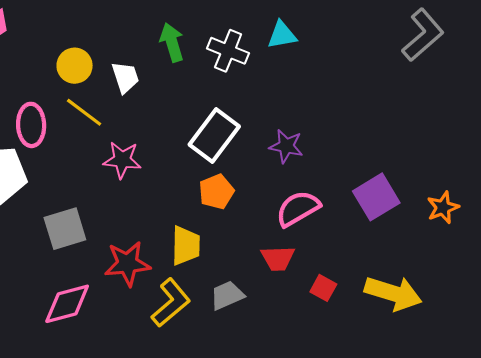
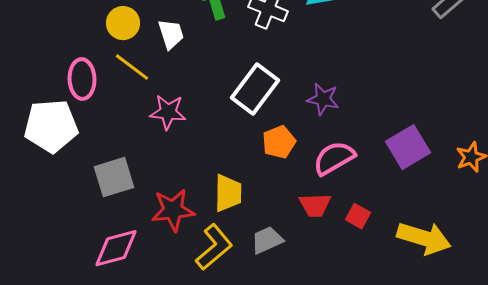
orange pentagon: (216, 192) -> (279, 142), moved
red square: (323, 288) -> (358, 216), moved

